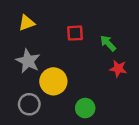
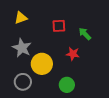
red star: (118, 69) -> (73, 54), moved

